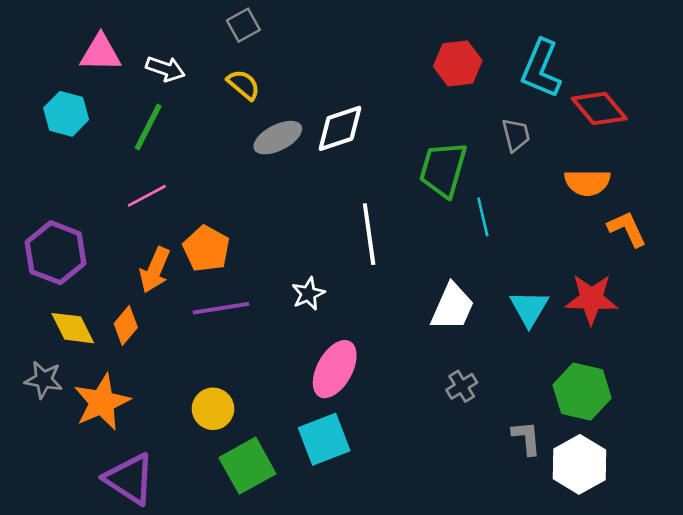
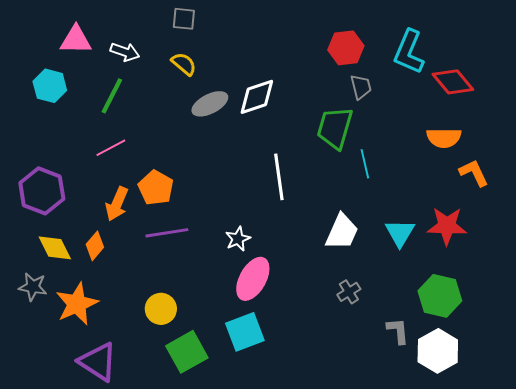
gray square: (243, 25) -> (184, 19), turned 35
gray trapezoid: (516, 135) -> (361, 87), moved
white star: (308, 294) -> (238, 239), moved

